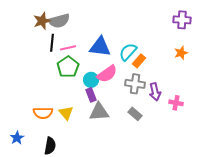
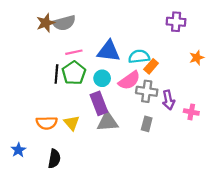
purple cross: (182, 20) -> (176, 22), moved
black line: (52, 43) -> (56, 74), moved
cyan semicircle: (128, 52) -> (139, 57), turned 42
pink semicircle: (107, 74) -> (129, 80), moved
cyan circle: (91, 80) -> (102, 78), moved
purple rectangle: (91, 95) -> (99, 103), size x1.5
gray rectangle: (135, 114) -> (147, 124), turned 64

